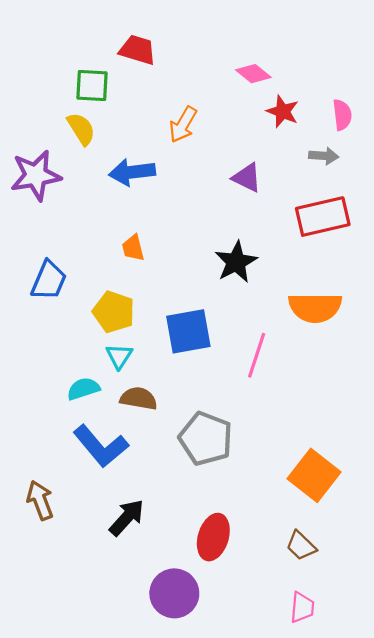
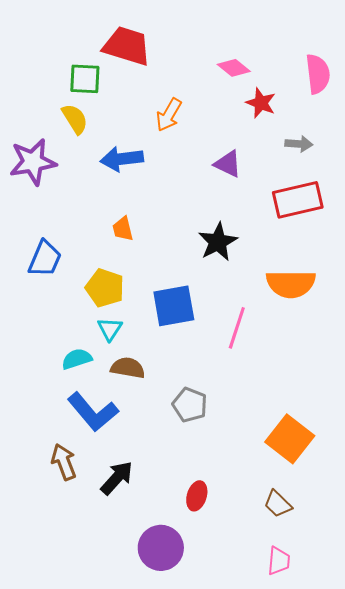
red trapezoid: (138, 50) -> (127, 46), size x1.4
pink semicircle: (342, 115) -> (318, 74), moved, size x1.4
gray pentagon: (206, 439) -> (190, 405), size x0.7
brown arrow: (40, 500) -> (64, 462), moved
red ellipse: (213, 537) -> (197, 496), size x0.7

